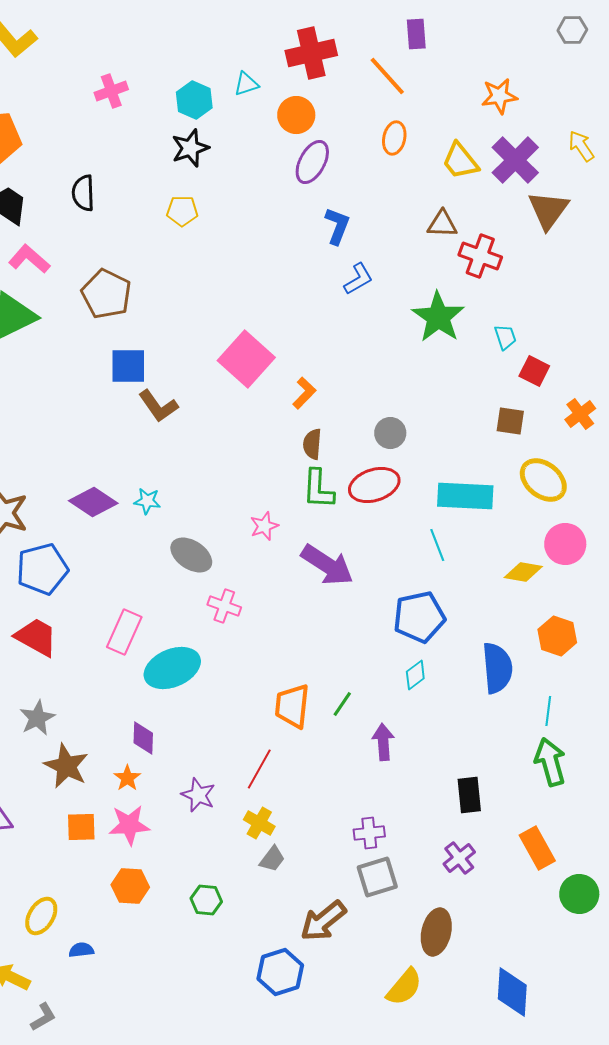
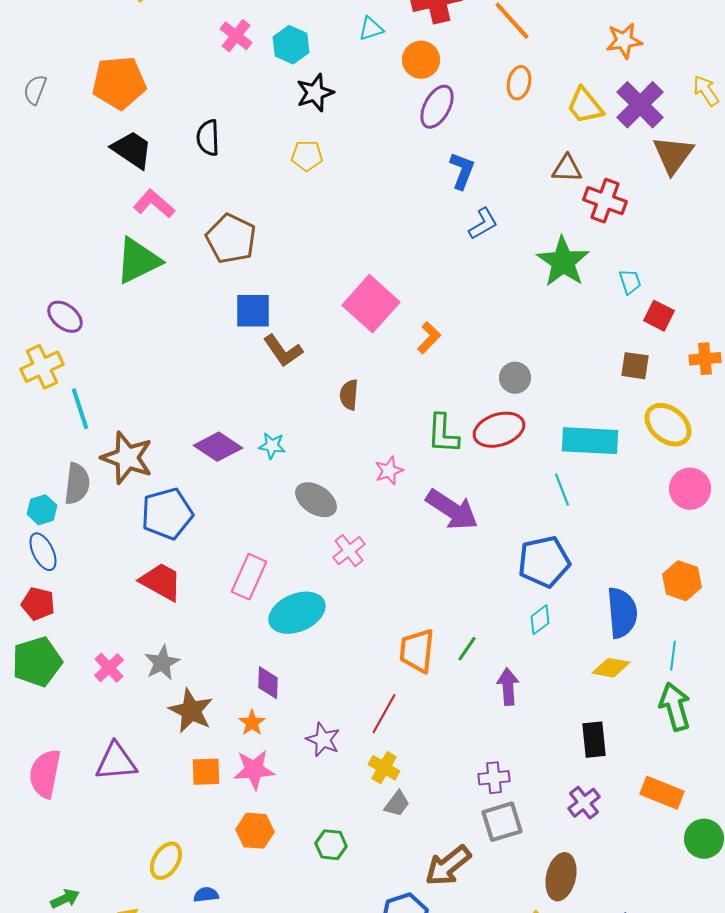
pink cross: (111, 91) -> (236, 36), turned -32
cyan hexagon: (194, 100) -> (291, 45), moved
orange cross: (580, 414) -> (705, 359), turned 32
brown semicircle: (312, 444) -> (349, 395), moved
yellow diamond: (523, 572) -> (611, 668), moved
pink cross: (224, 606) -> (349, 551), turned 32
orange rectangle: (537, 848) -> (662, 793), turned -39

